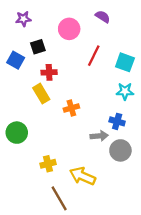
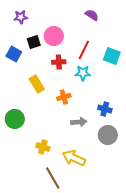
pink circle: (69, 29) -> (54, 36), moved
red cross: (49, 72) -> (59, 62), moved
cyan star: (125, 91) -> (83, 73), moved
gray arrow: (99, 136) -> (79, 122), moved
yellow cross: (48, 164) -> (43, 147), turned 32

